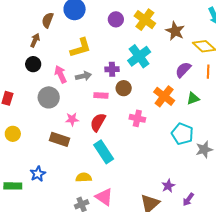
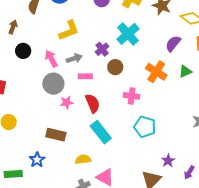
brown arrow: (35, 40) -> (13, 27), moved
purple cross: (112, 69) -> (102, 49), turned -32
pink rectangle: (101, 95) -> (85, 76), moved
gray circle: (49, 97) -> (53, 84), moved
red semicircle: (98, 122) -> (93, 103), turned 132
cyan pentagon: (182, 134) -> (145, 127), moved
brown rectangle: (59, 139) -> (56, 135), moved

